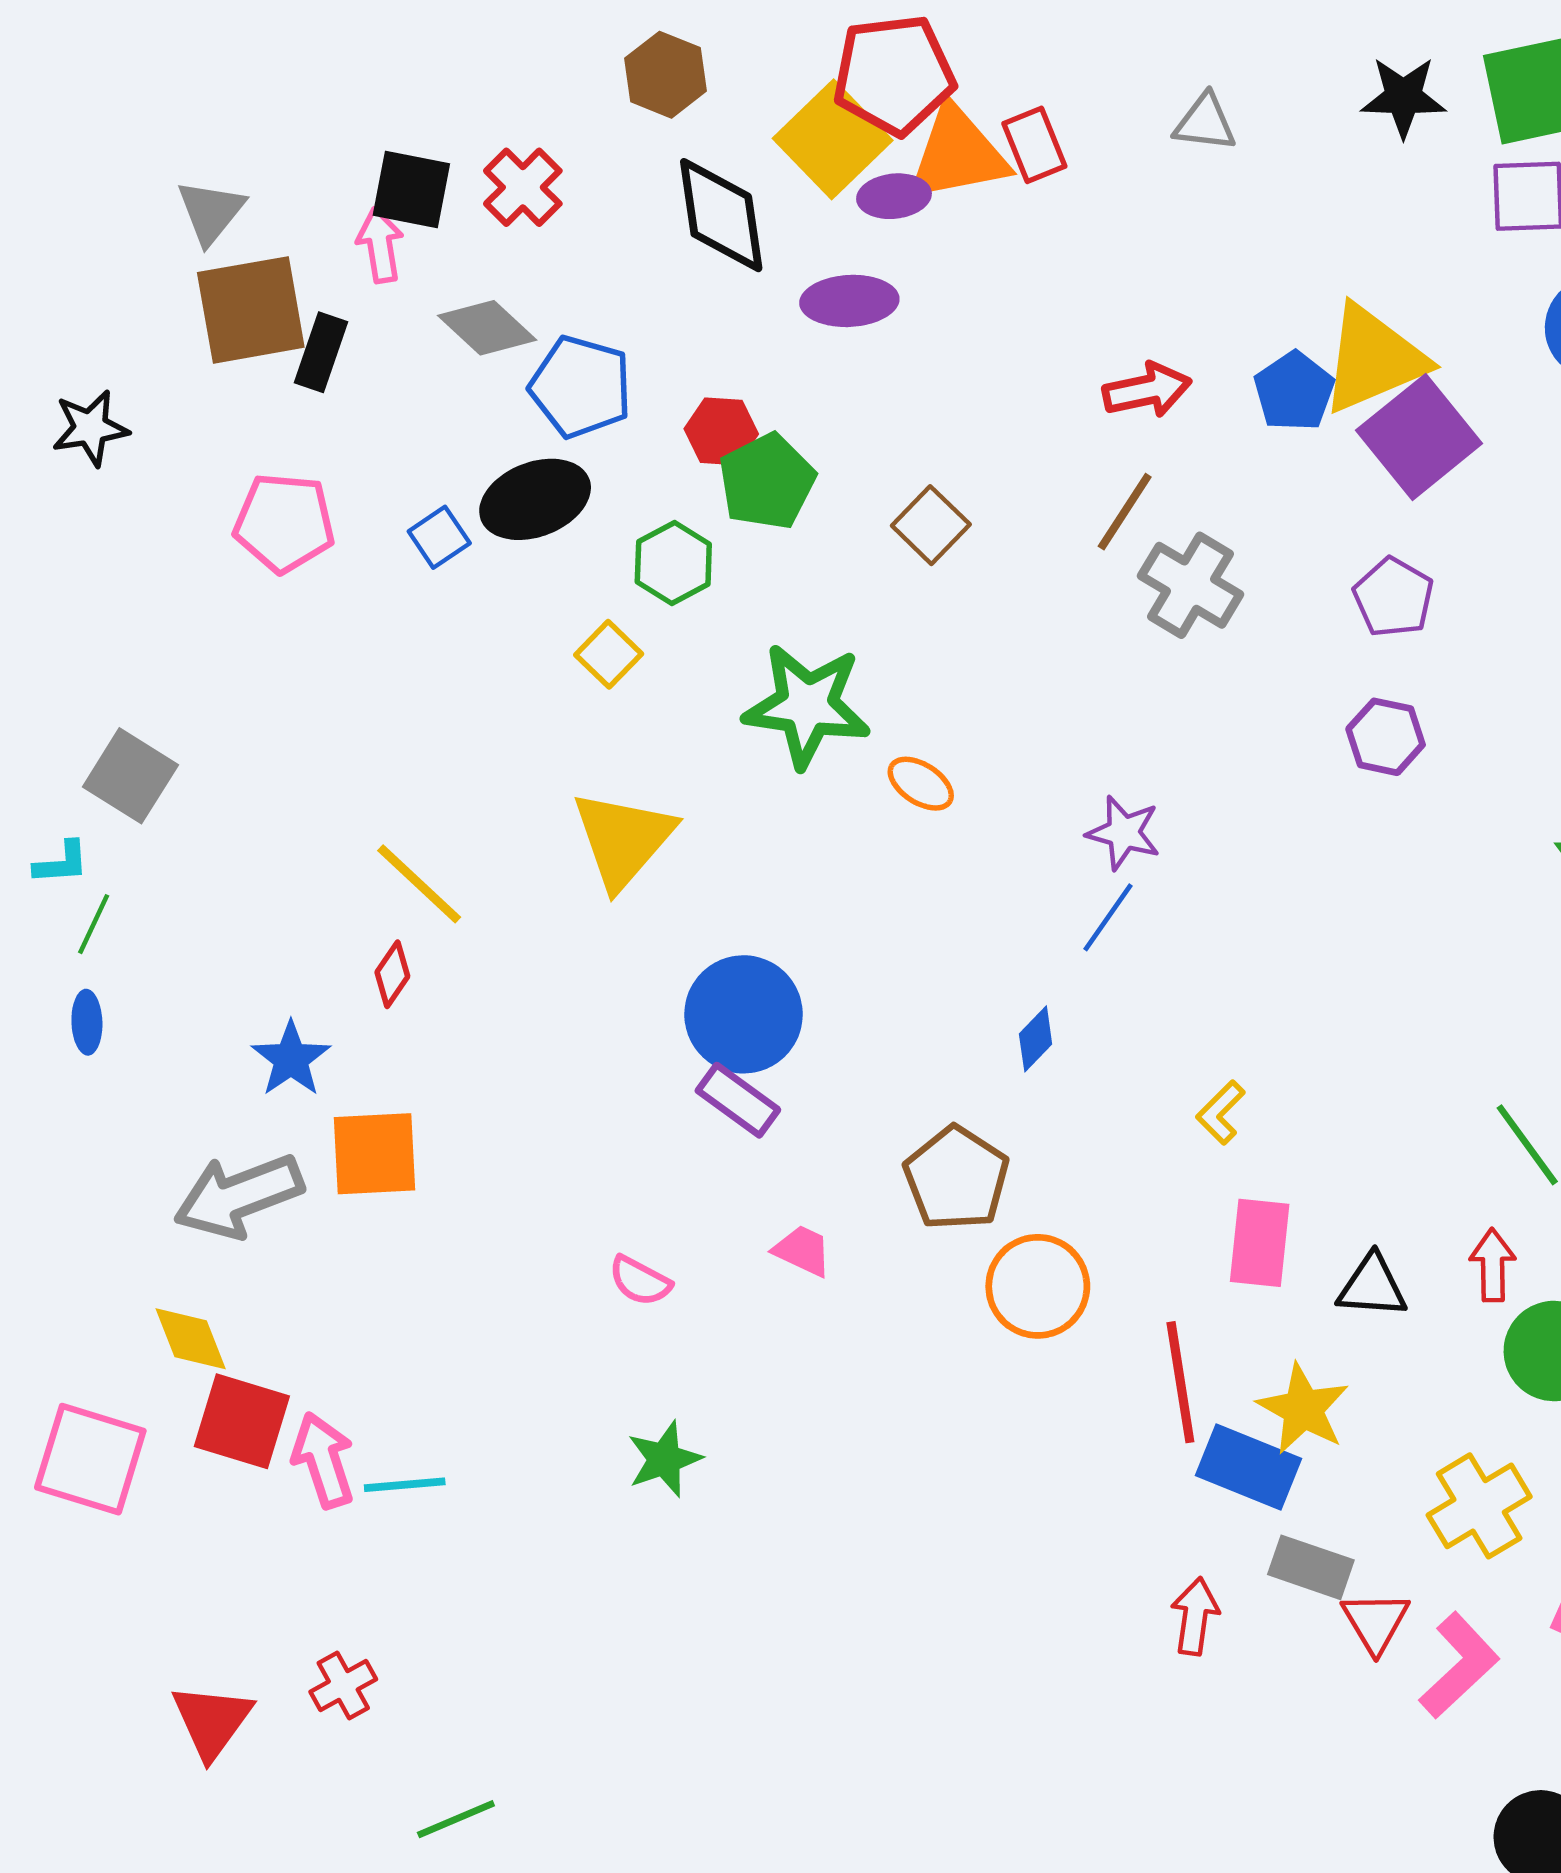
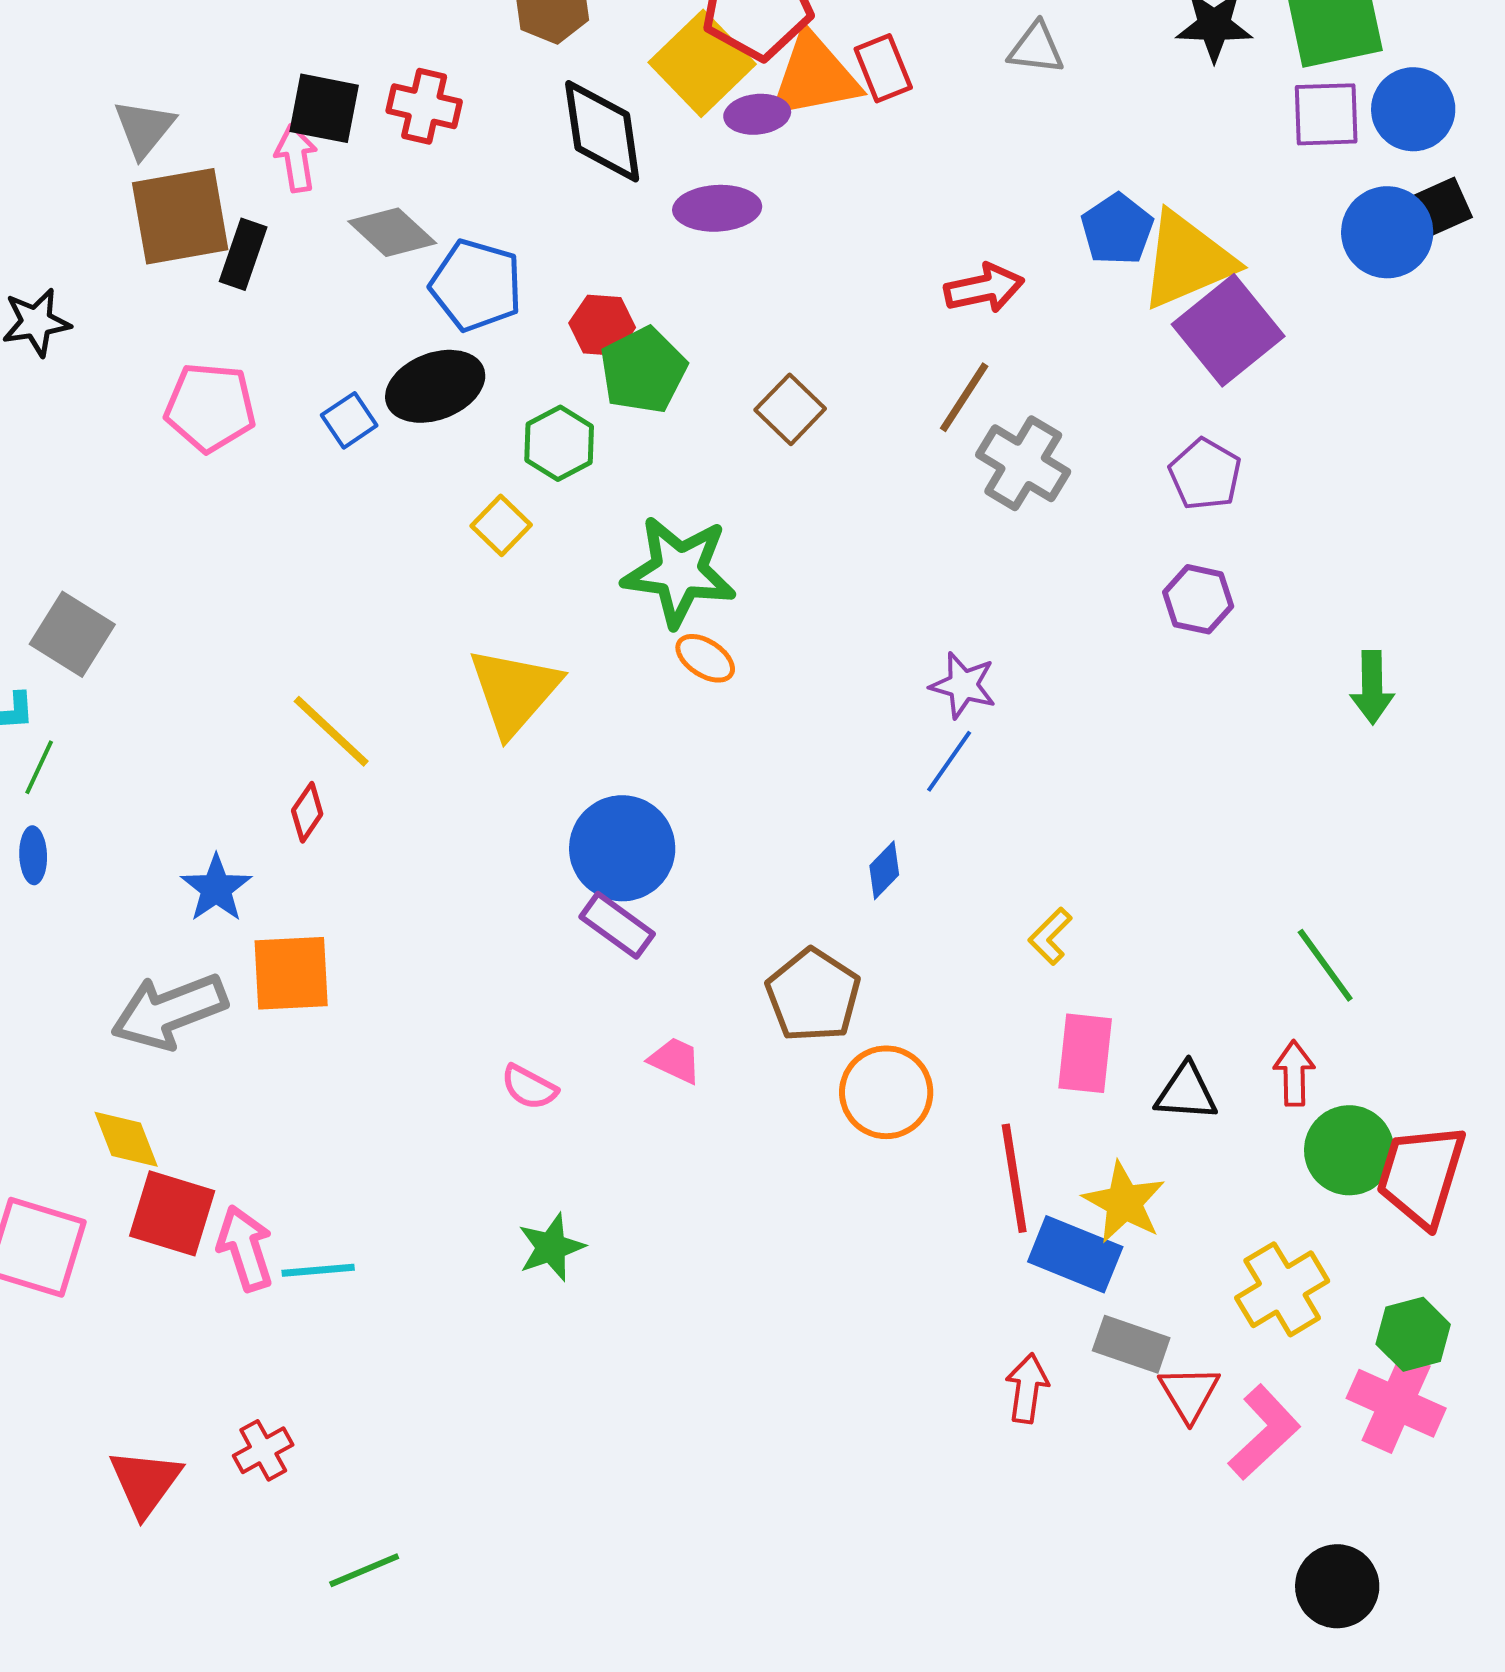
red cross: (523, 187) -> (424, 106), turned -32
blue pentagon: (1294, 391) -> (1117, 229), moved
orange ellipse: (921, 784) -> (705, 658), moved

